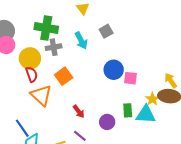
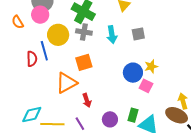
red semicircle: (32, 74) -> (32, 59), moved
orange triangle: (41, 95) -> (66, 83), moved, turned 30
yellow star: (152, 99) -> (151, 66), moved
blue line: (22, 128) -> (44, 51), moved

